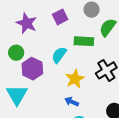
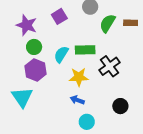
green rectangle: (84, 41) -> (85, 50), moved
green circle: (16, 53) -> (34, 47), moved
yellow star: (75, 79) -> (79, 77), turned 30

